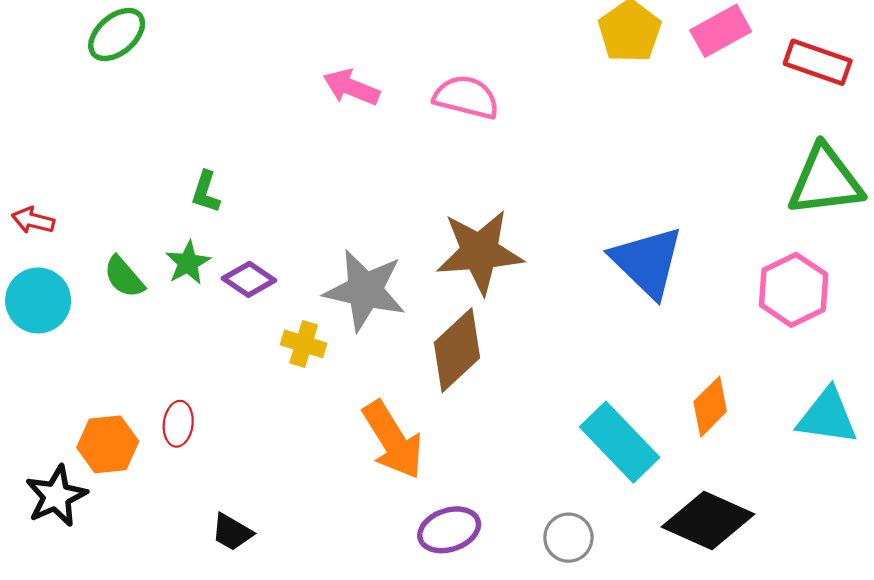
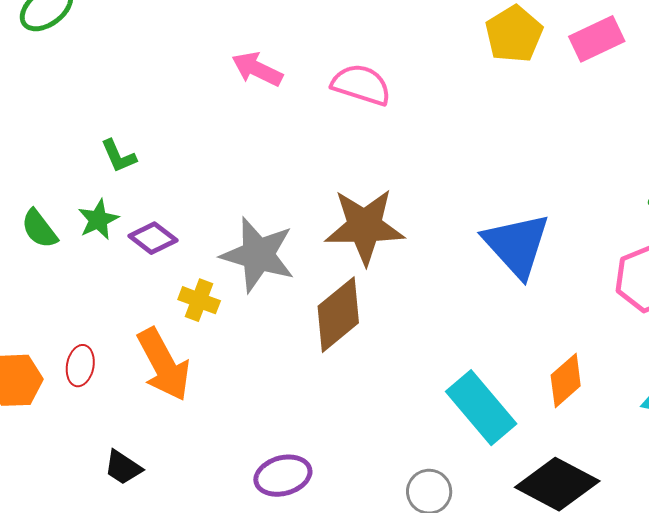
green L-shape: (206, 192) -> (119, 156), turned -45
orange arrow: (393, 440) -> (164, 364), moved
purple ellipse: (449, 530) -> (283, 476), moved

